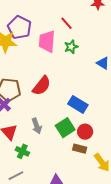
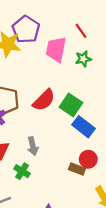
green square: (65, 128) -> (71, 105), moved, turned -30
brown rectangle: (80, 149) -> (77, 169), moved
green cross: (22, 151) -> (22, 171), moved

